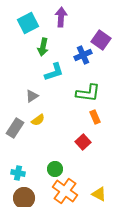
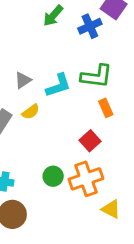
green arrow: (43, 47) -> (53, 16), moved, turned 30
cyan L-shape: (54, 72) -> (58, 85), moved
orange cross: (65, 191) -> (86, 179), moved, turned 35

